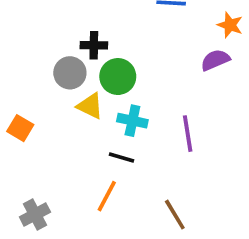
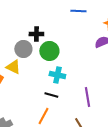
yellow triangle: (90, 106) -> (13, 67), moved
purple line: (188, 134) -> (87, 97), moved

